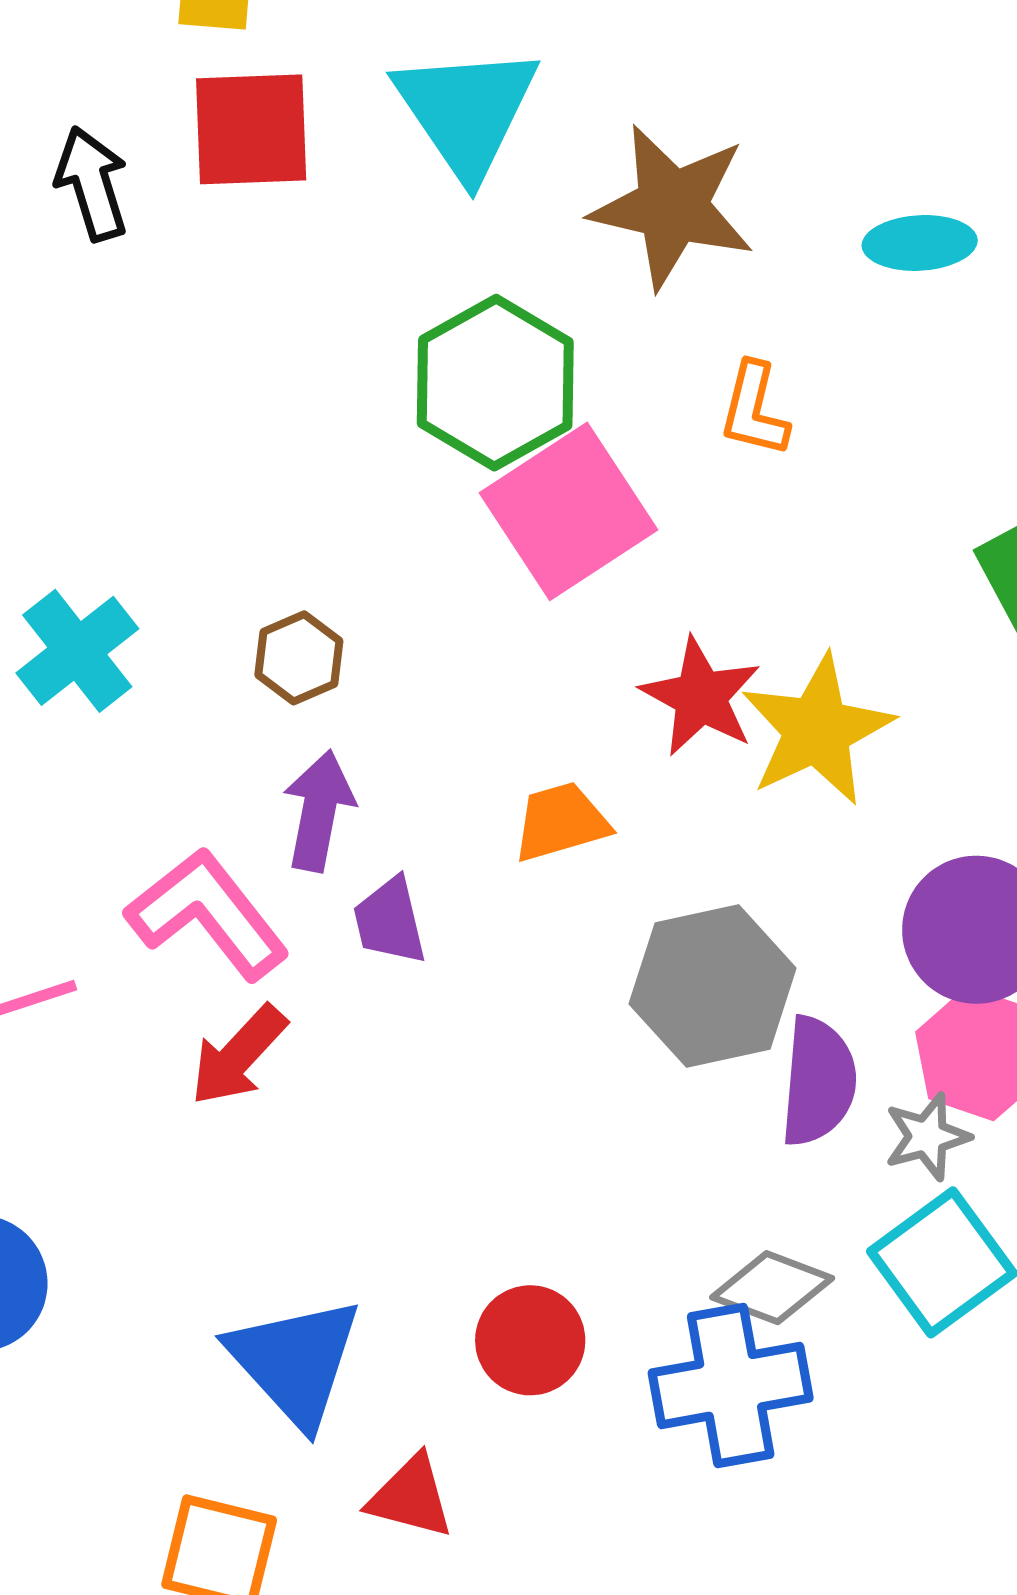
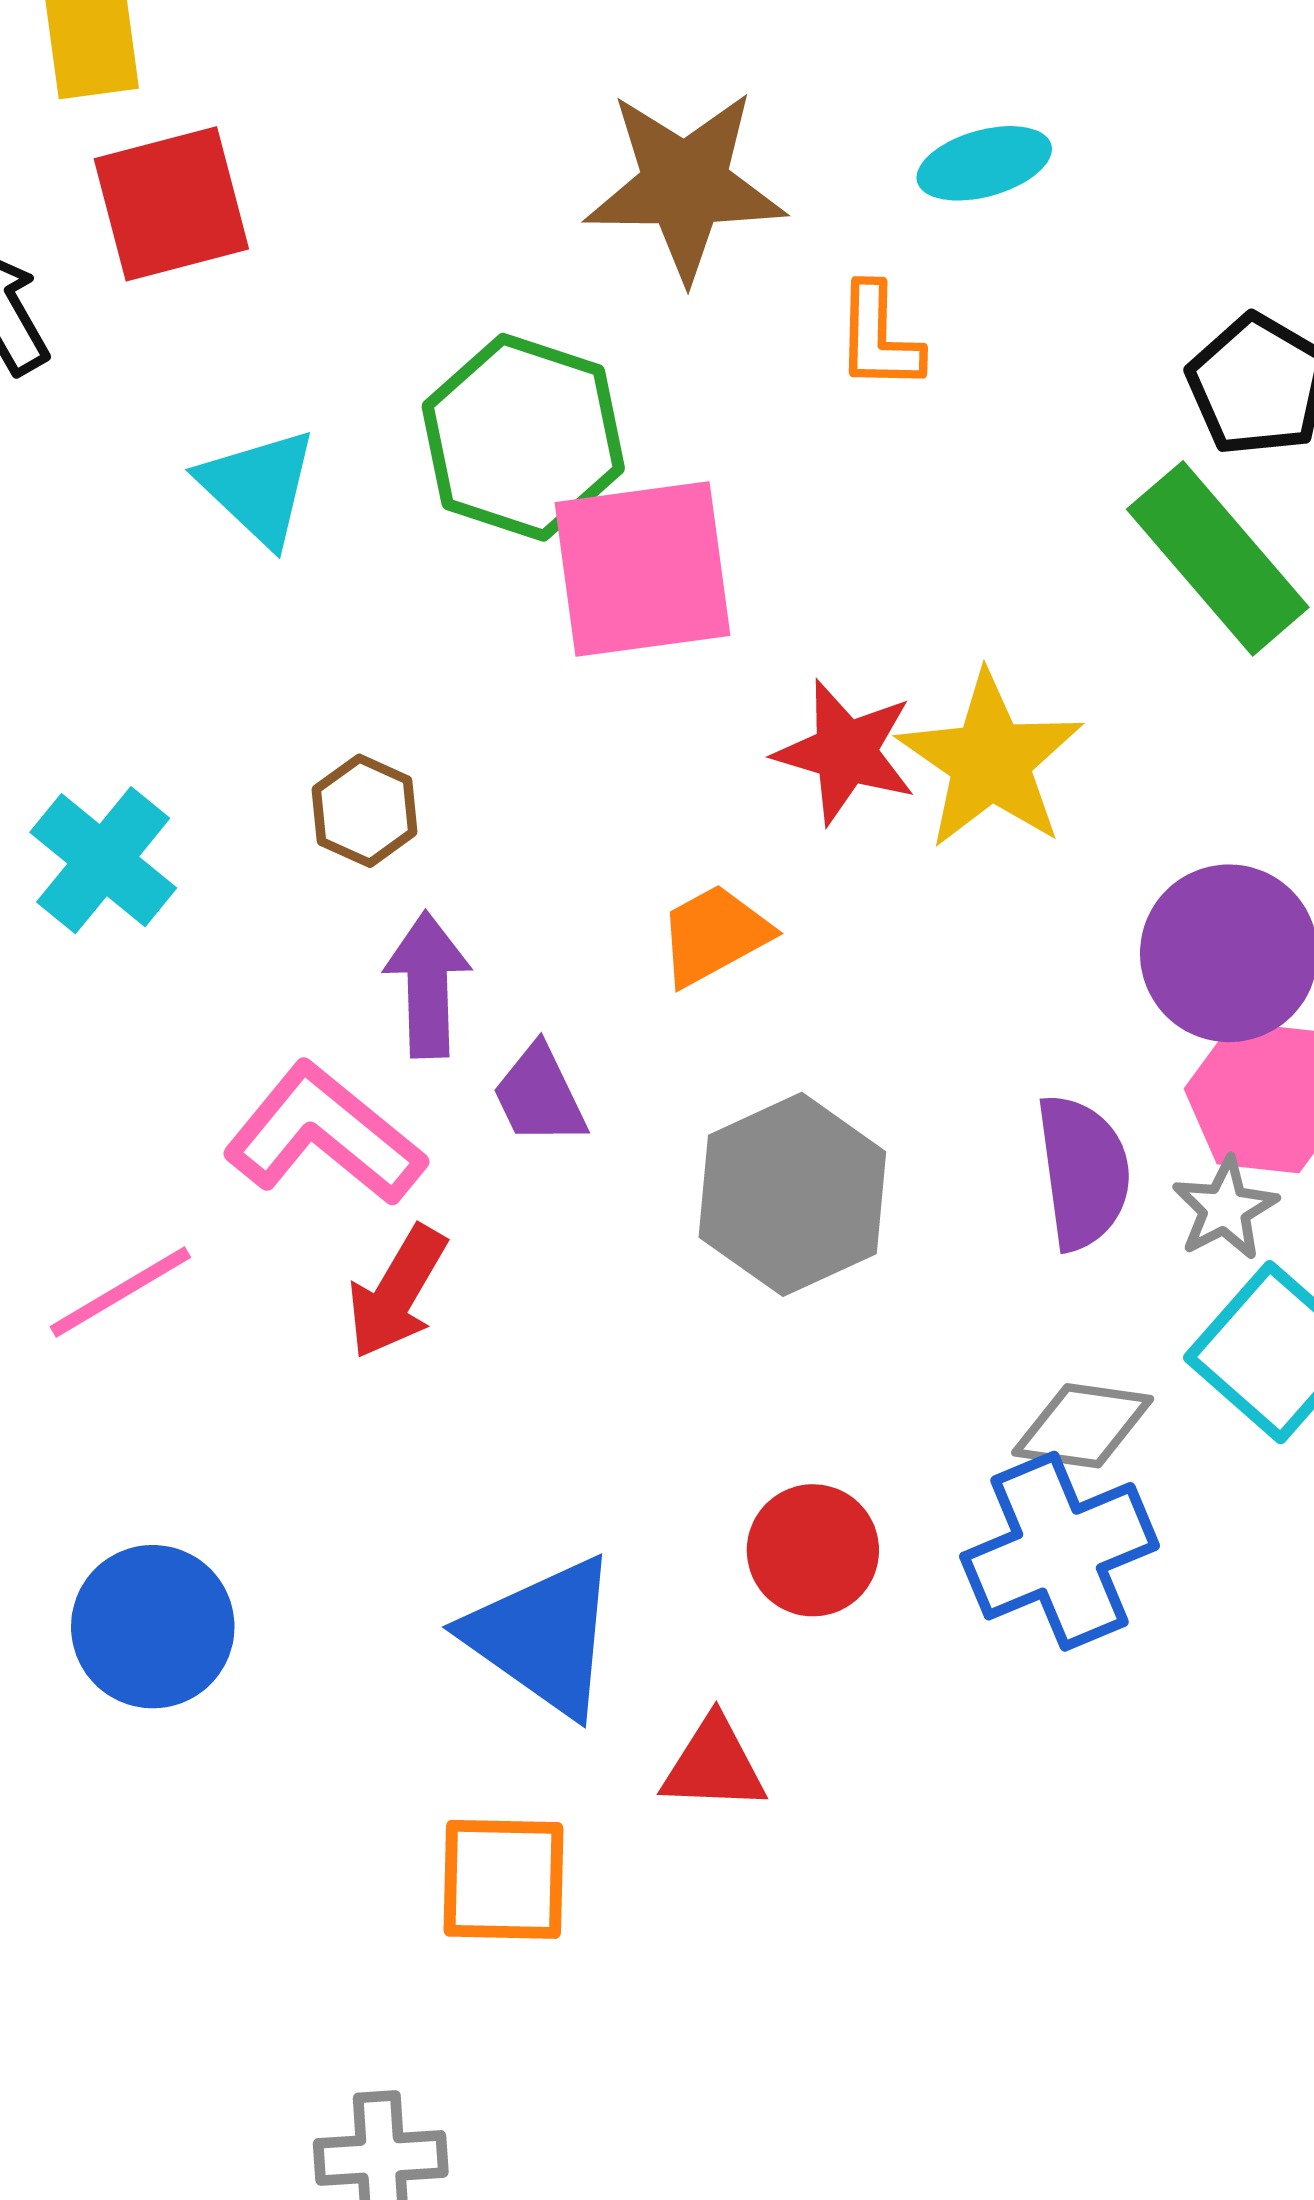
cyan triangle: (466, 111) -> (258, 487), moved, size x0.7
orange L-shape: (754, 410) -> (879, 337), moved
pink square: (568, 511) -> (642, 569), turned 38
gray hexagon: (713, 986) -> (792, 1194), moved

